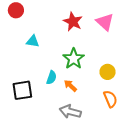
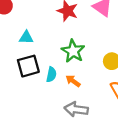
black square: (22, 90) -> (28, 66), moved

